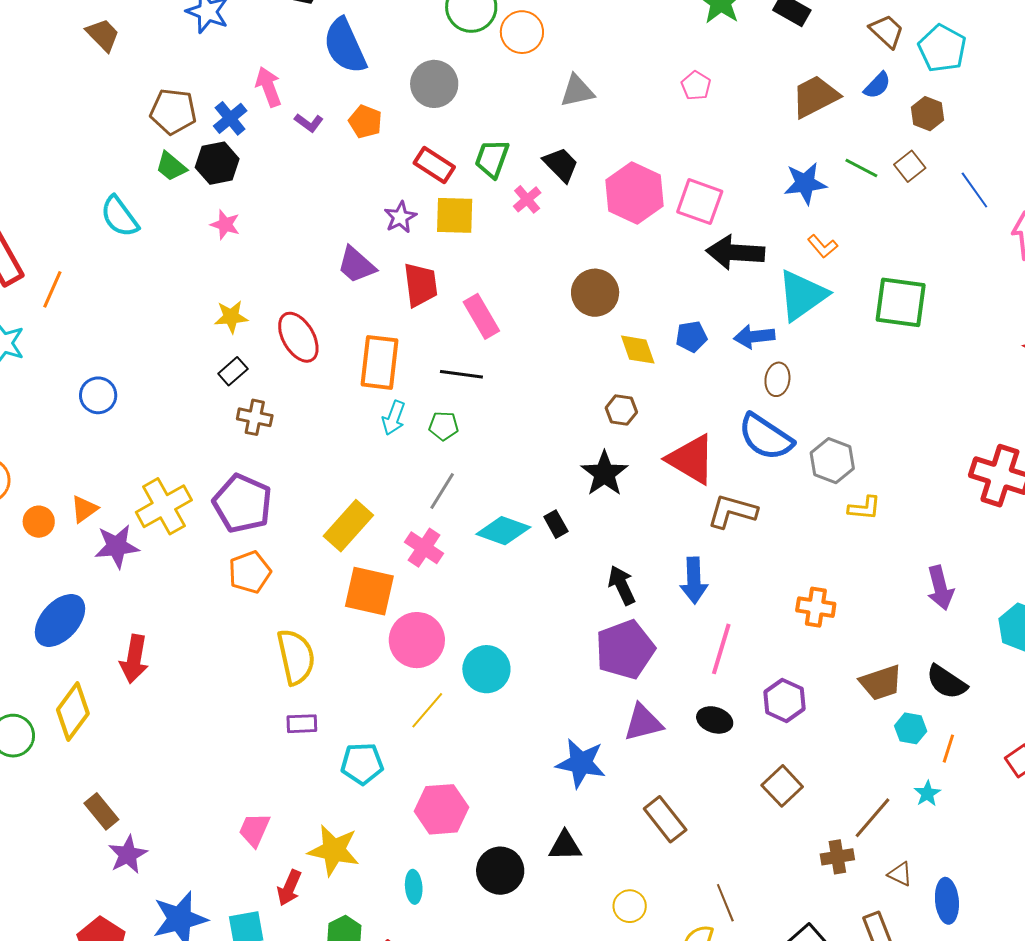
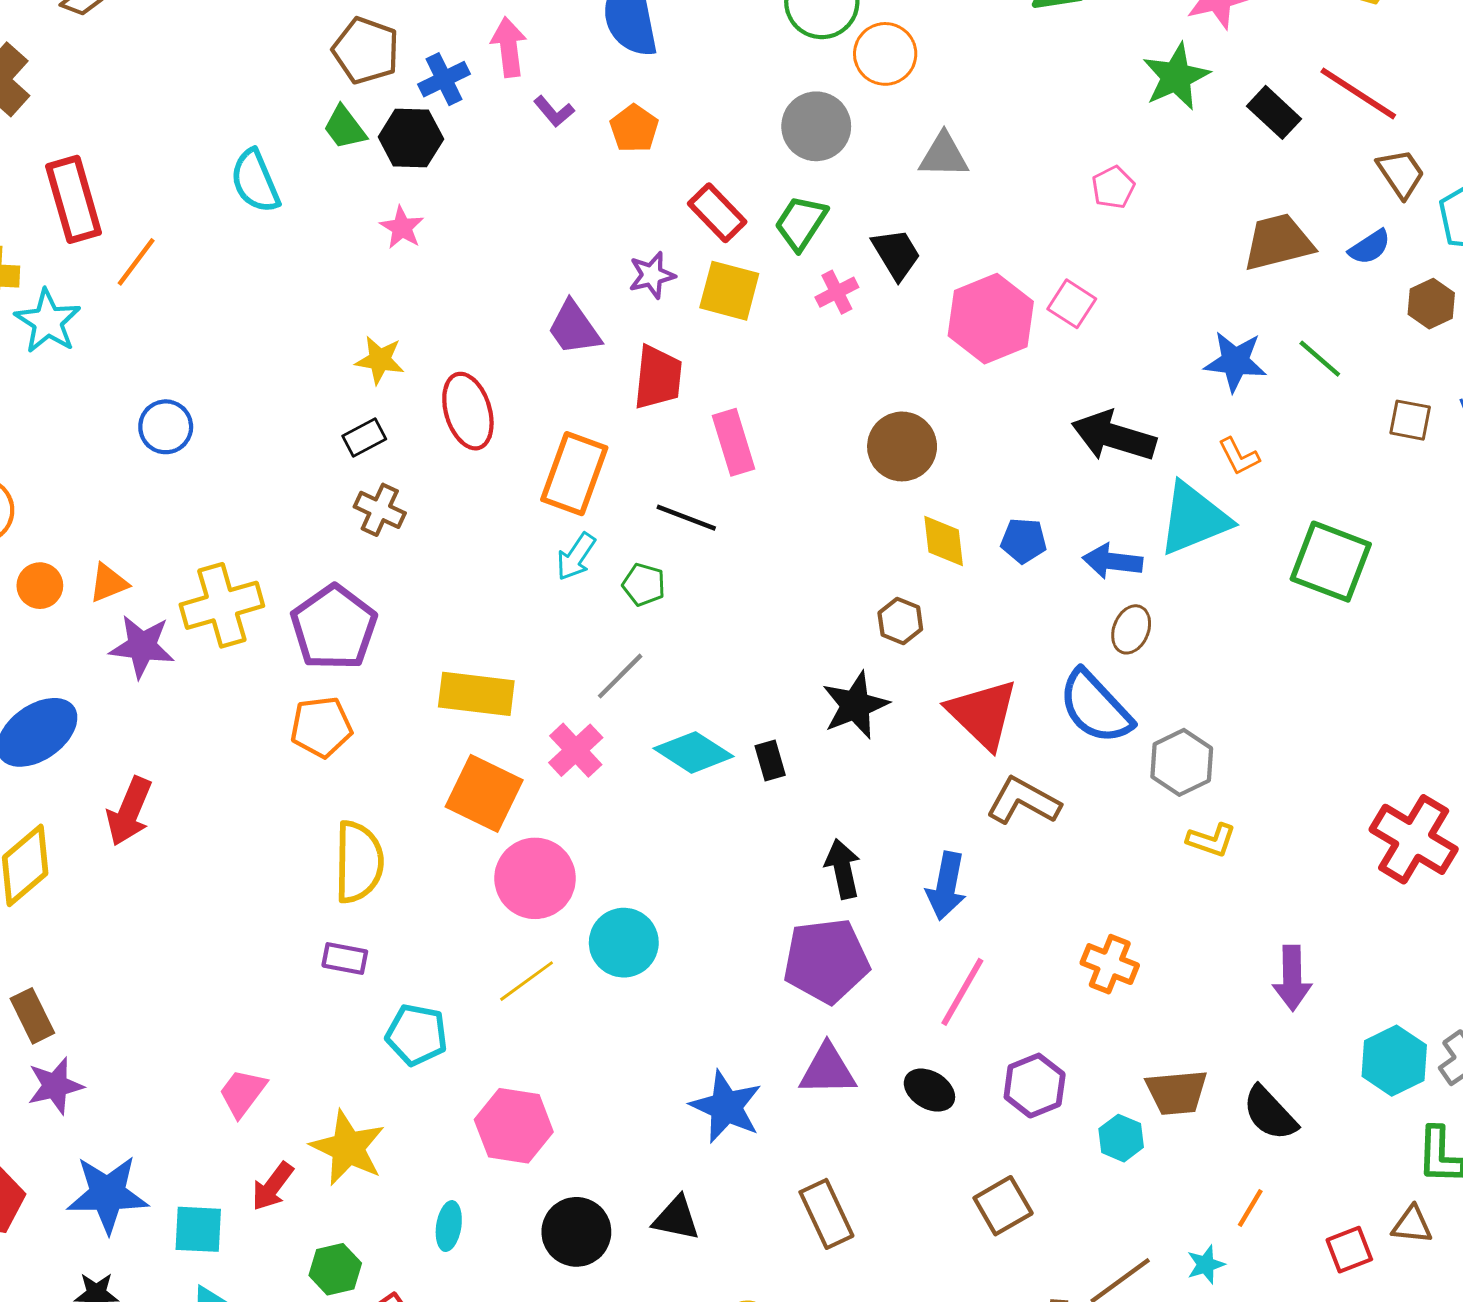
gray circle: (434, 84) -> (816, 126), moved
brown square: (910, 166) -> (1410, 420), moved, turned 36
pink square: (700, 202) -> (1072, 304), moved, size x0.7
yellow rectangle: (348, 526) -> (476, 694), turned 42
cyan hexagon: (911, 728) -> (1121, 1138), moved

